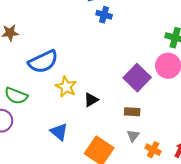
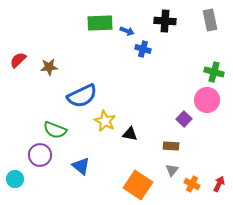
purple square: (137, 78) -> (184, 119), moved, size x0.6
black triangle: (91, 100) -> (130, 134), turned 42
blue triangle: (59, 132) -> (81, 166), moved

